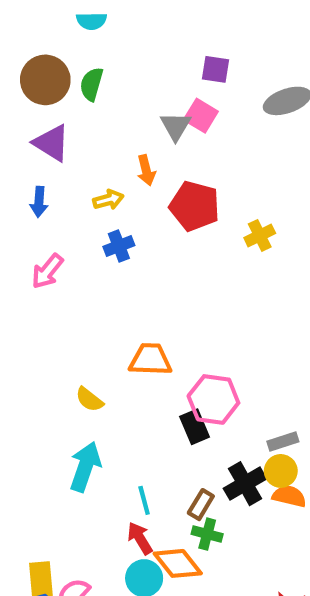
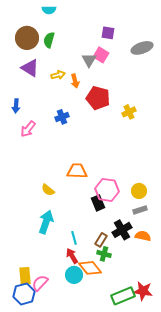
yellow arrow: (108, 200) -> (58, 75), moved
blue arrow: (39, 202) -> (16, 106), moved
yellow circle: (281, 471) -> (139, 191), moved

